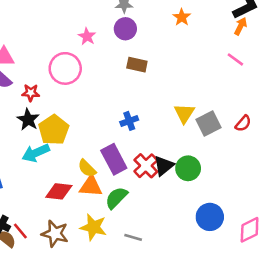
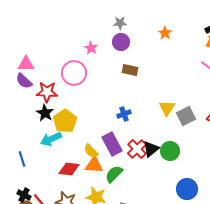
red star: (31, 93) -> (47, 92), size x1.5

